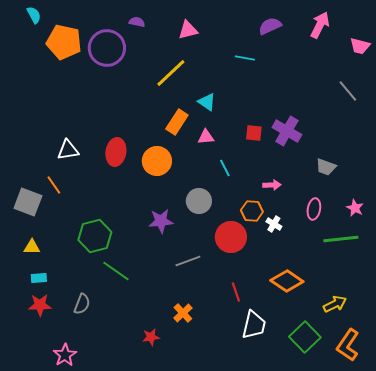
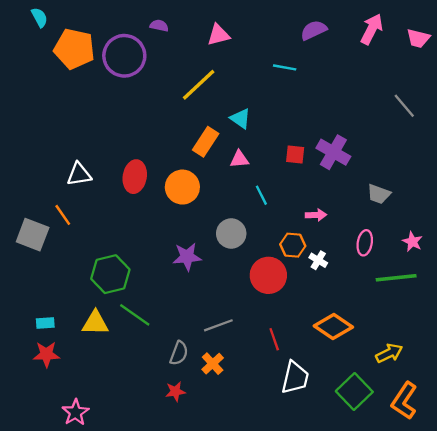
pink trapezoid: (360, 46) -> (418, 38), moved
yellow triangle: (32, 247) -> (95, 323), moved, size x1.4
gray line: (188, 261) -> (218, 325), moved
gray semicircle: (82, 304) -> (179, 353), moved

